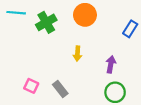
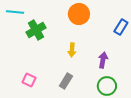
green cross: (46, 22) -> (36, 30), moved
gray rectangle: (60, 89) -> (66, 81), moved, turned 70

